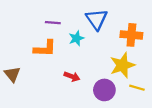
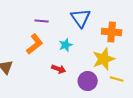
cyan star: (76, 38) -> (66, 45), moved
orange L-shape: (45, 48) -> (35, 44), turned -40

